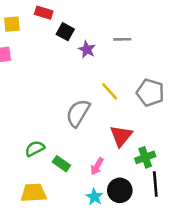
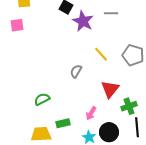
purple star: (87, 49) -> (83, 21), size x1.5
gray semicircle: (78, 113) -> (76, 71), size x0.6
green rectangle: (61, 164) -> (63, 123), moved, turned -48

